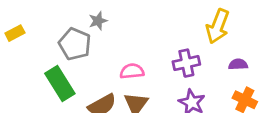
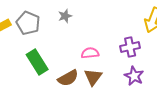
gray pentagon: (75, 44) -> (28, 23), moved

